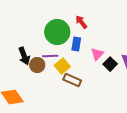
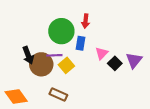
red arrow: (81, 22) -> (86, 21), turned -136
brown circle: (37, 65) -> (41, 64), size x1.5
brown rectangle: (72, 80) -> (58, 95), moved

